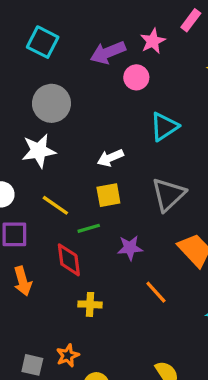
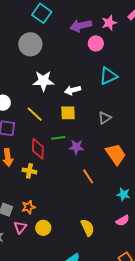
gray circle: (51, 103) -> (30, 44), moved
white star: (39, 151) -> (43, 81), moved
gray triangle: (168, 194) -> (105, 118), size x0.6
green line: (89, 228) -> (58, 138), moved
yellow cross: (90, 304) -> (29, 171), moved

